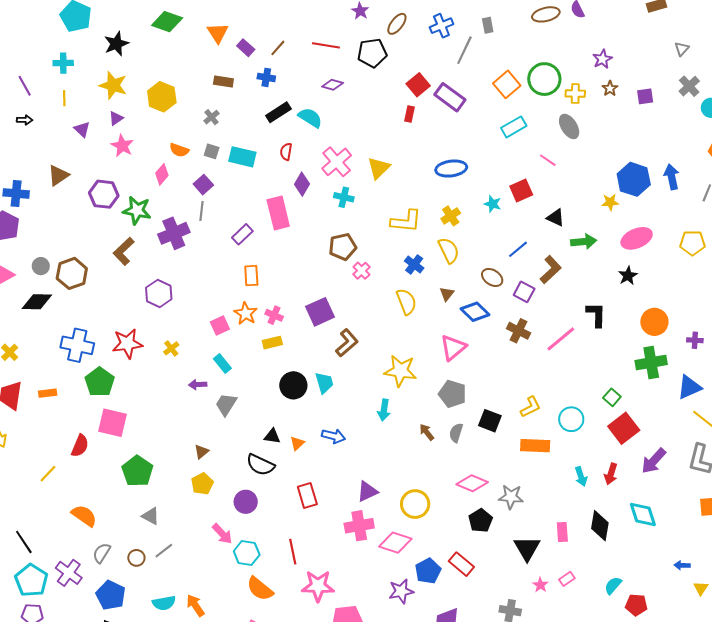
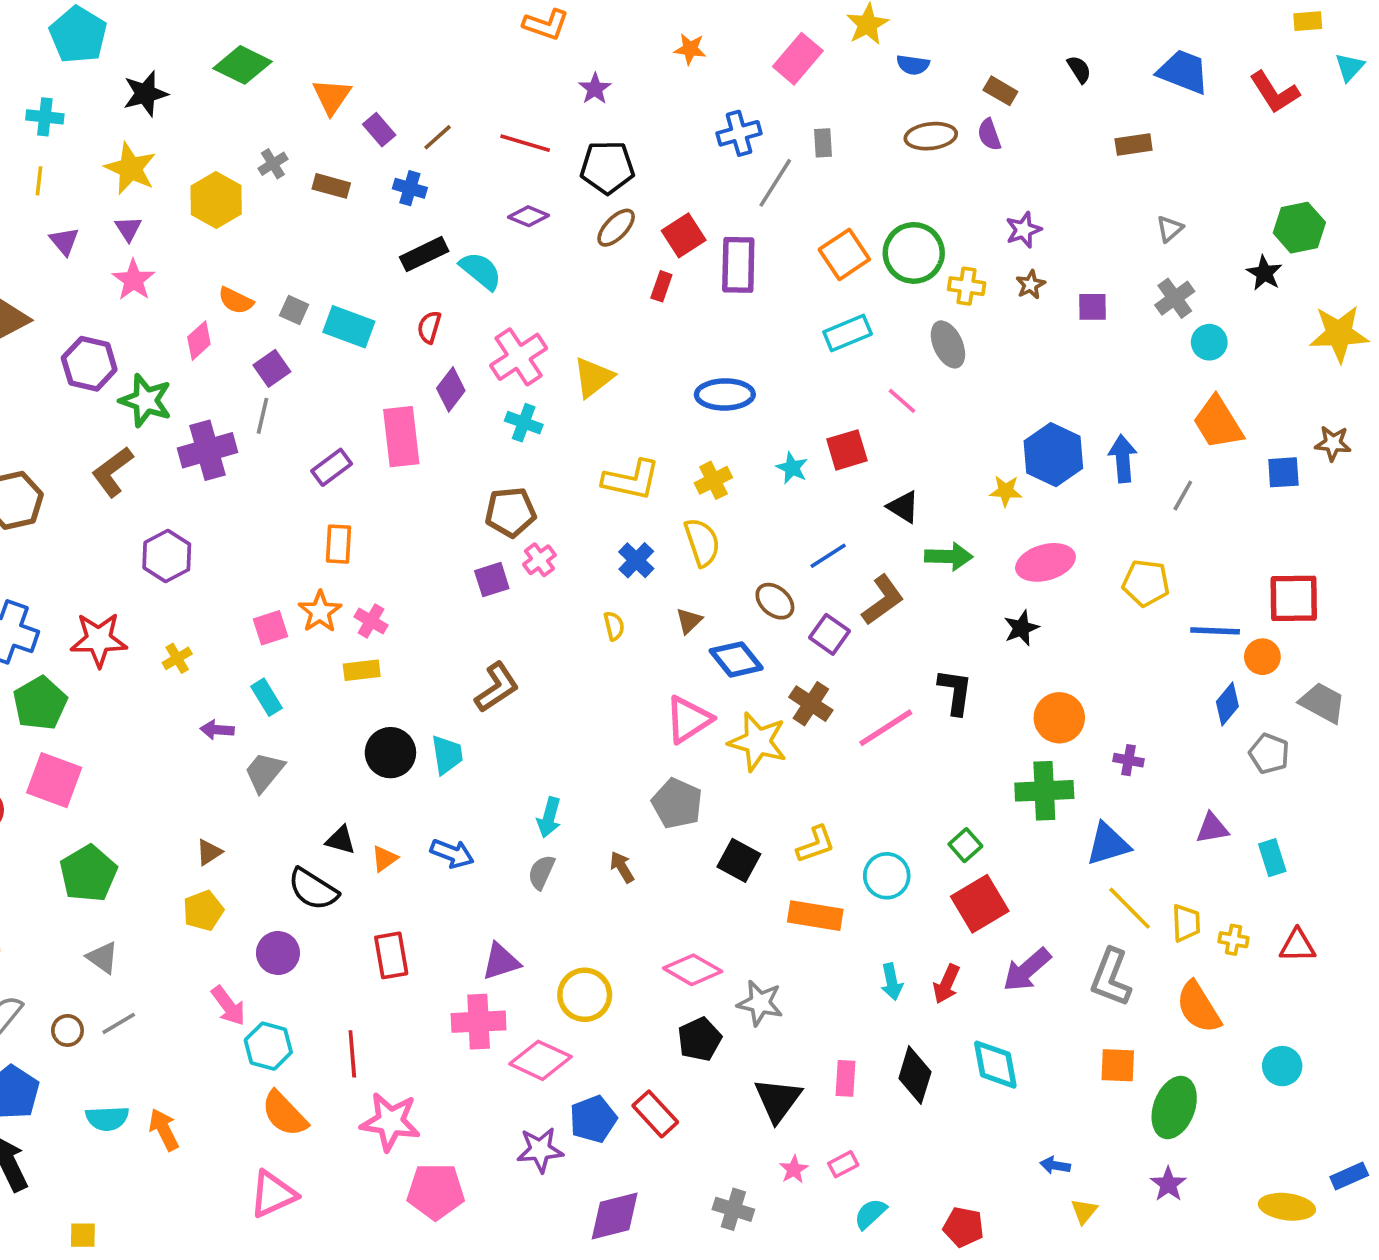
brown ellipse: (397, 24) -> (616, 228), moved
purple rectangle: (450, 97) -> (738, 265), turned 48
gray cross: (212, 117) -> (273, 164), moved
purple triangle: (116, 118) -> (128, 229), turned -35
yellow semicircle: (406, 302) -> (614, 626), size x0.6
purple square: (320, 312) -> (492, 580), moved, size x0.7
yellow star: (400, 371) -> (758, 742), moved
gray semicircle: (456, 433) -> (541, 872), moved
cyan semicircle: (613, 585) -> (870, 1214), moved

